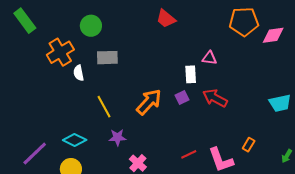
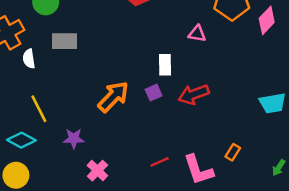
pink diamond: (273, 35) -> (267, 20), turned -40
pink triangle: (209, 58) -> (197, 34), moved
red arrow: (215, 98) -> (194, 94), turned -50
yellow line: (104, 107) -> (39, 109), moved

